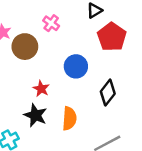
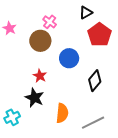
brown circle: (25, 47) -> (40, 41), moved
orange semicircle: (69, 118) -> (62, 113), moved

